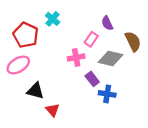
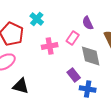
pink cross: (76, 57) -> (50, 46), moved
gray diamond: (110, 59) -> (91, 56), turned 65

